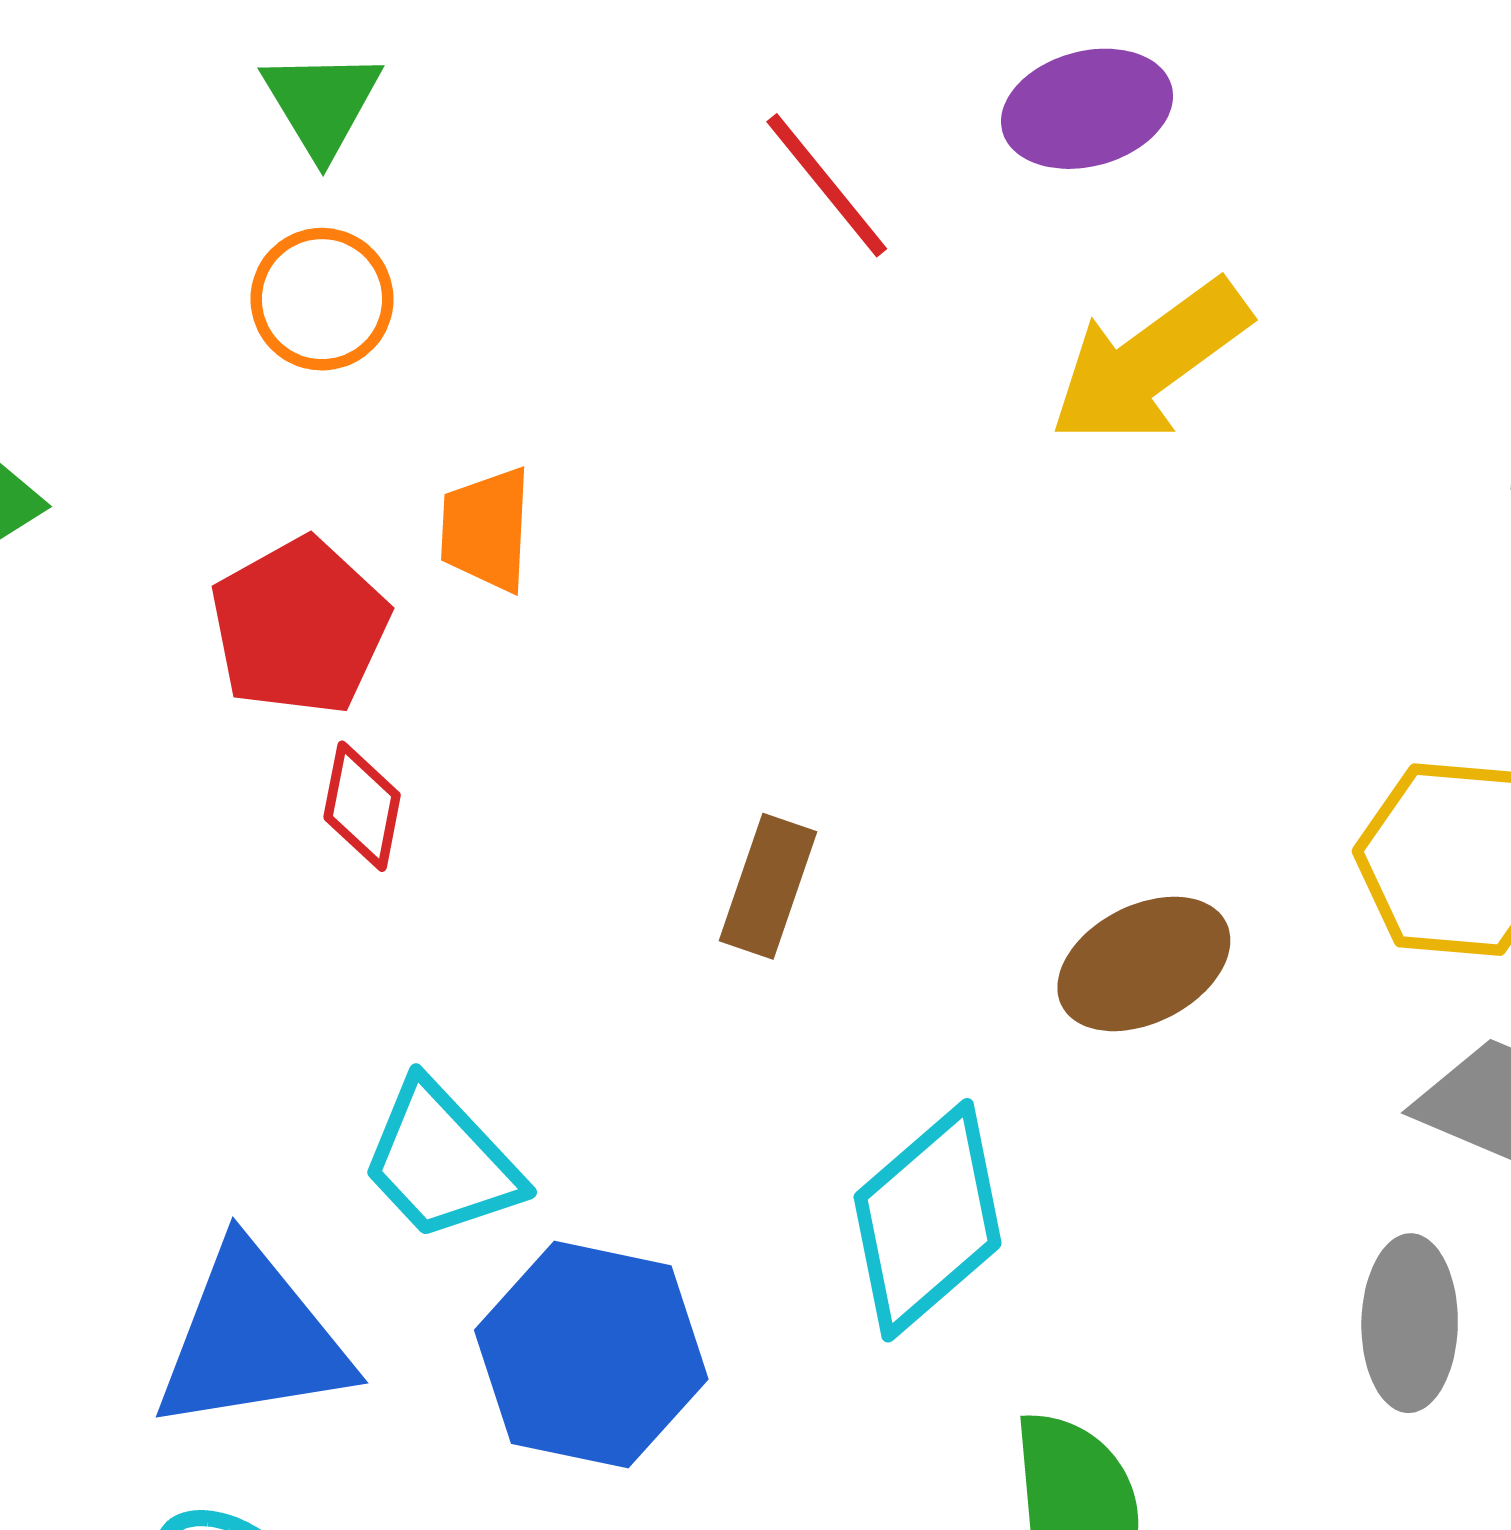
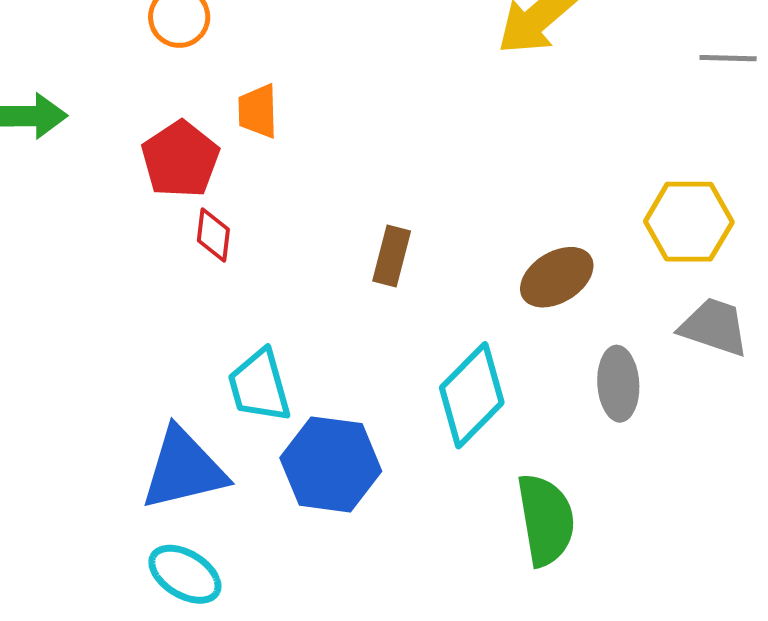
cyan trapezoid: (441, 1161) -> (259, 386), turned 32
gray ellipse: (1410, 1323) -> (618, 384), moved

